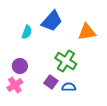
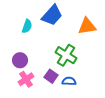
pink cross: (15, 85) -> (26, 79), moved

